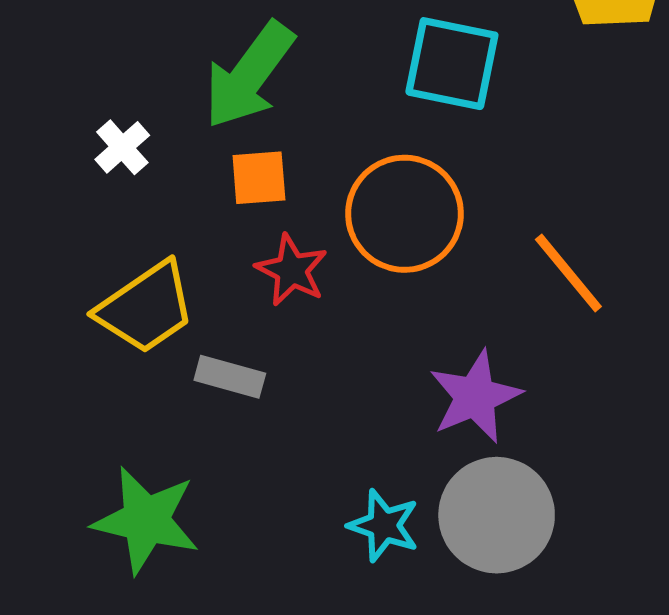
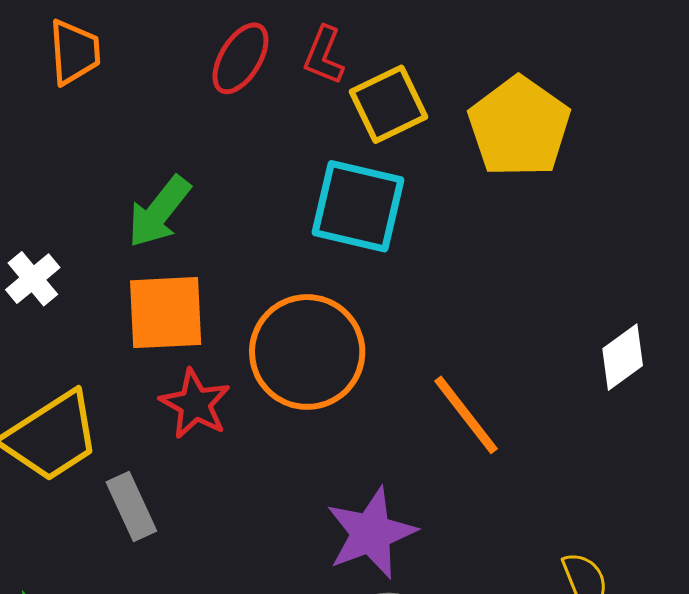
green arrow: (249, 75) -> (159, 212), size x0.7
orange square: (259, 178) -> (166, 313), size x1.4
gray rectangle: (230, 377) -> (131, 507), turned 48

